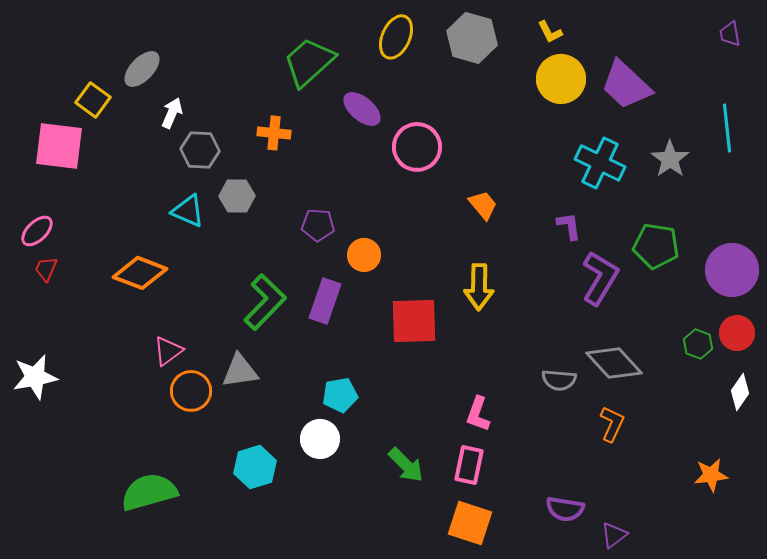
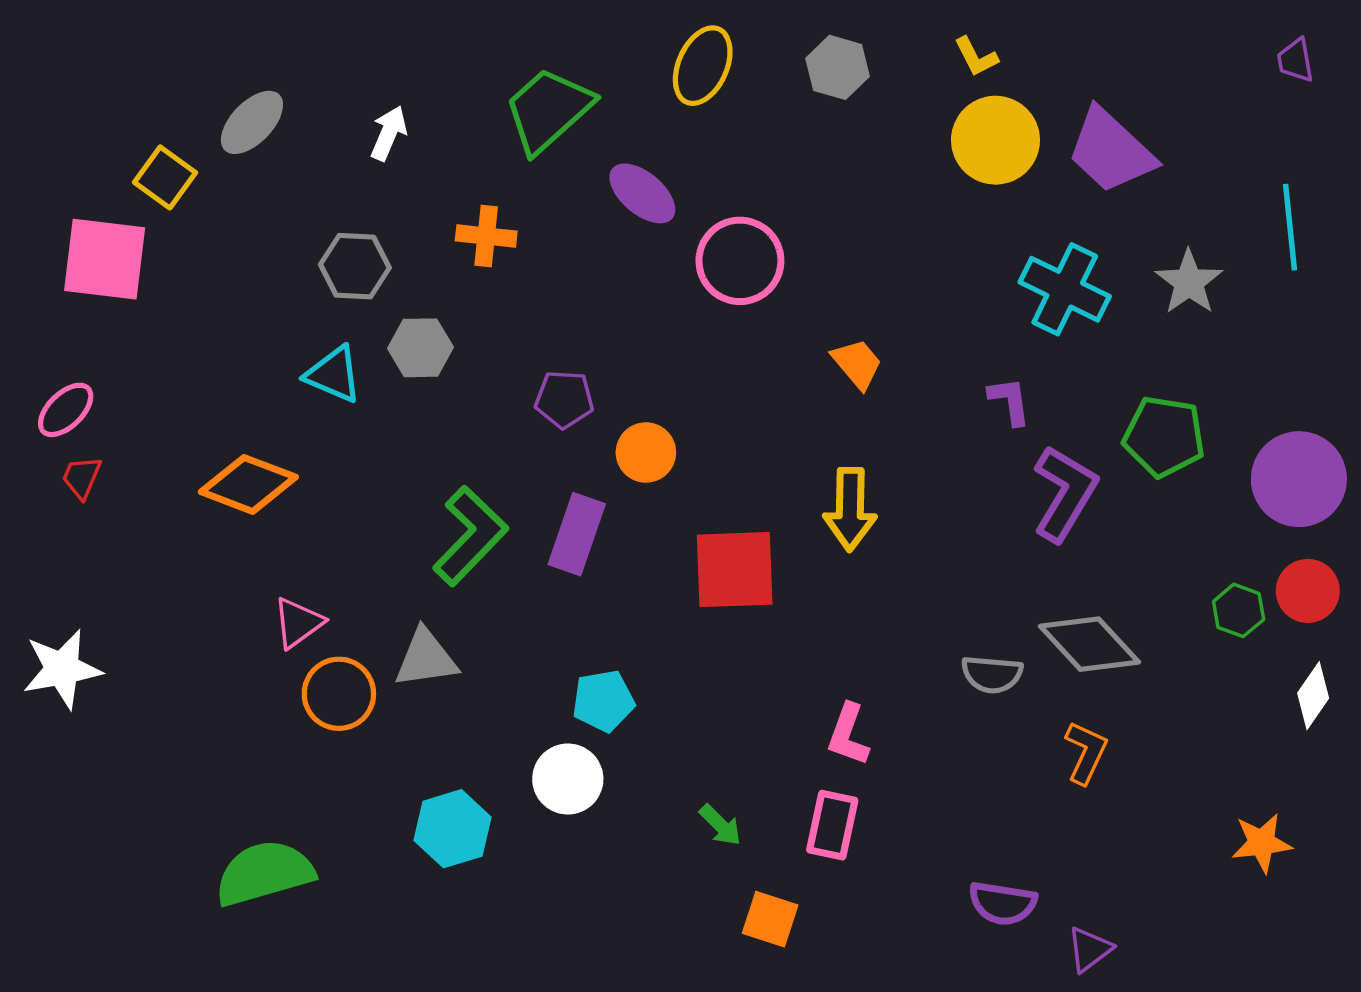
gray hexagon: (472, 38) -> (838, 67), size x0.7
white arrow: (172, 113) -> (389, 133), moved
green arrow: (406, 465) -> (720, 825), size x0.7
orange square: (470, 523) -> (770, 919), moved, size x0.7

